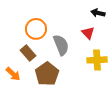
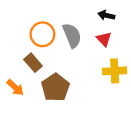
black arrow: (98, 13) -> (106, 15), moved
gray semicircle: (61, 45) -> (72, 35), moved

